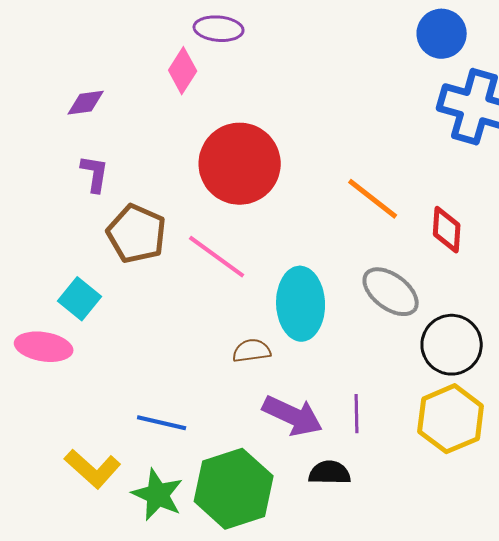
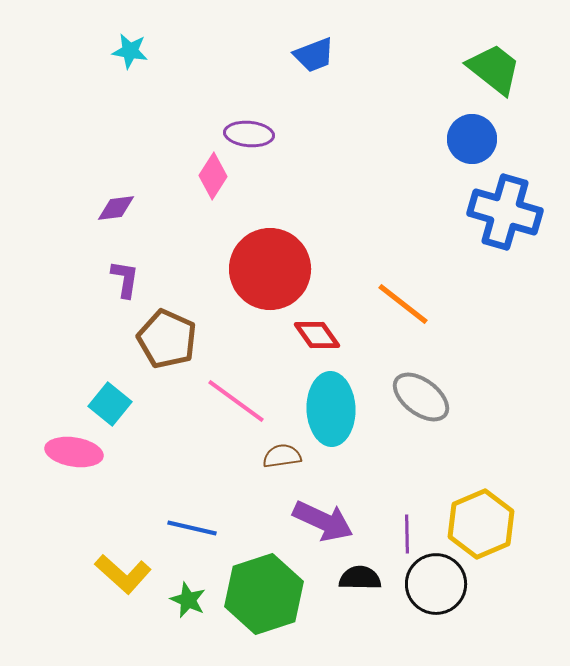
red diamond: (447, 230) -> (317, 335), moved, turned -39
pink line: (217, 257) -> (236, 401), moved
black circle: (452, 345) -> (436, 584), moved
purple line: (357, 414) -> (407, 534), moved
green star: (158, 495) -> (188, 600), size x0.7

